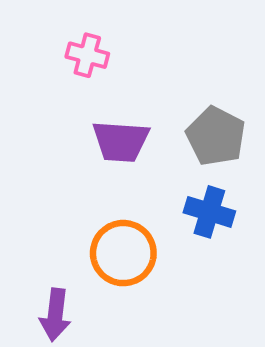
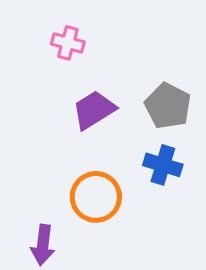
purple trapezoid: (121, 141) -> (94, 110), turned 144

